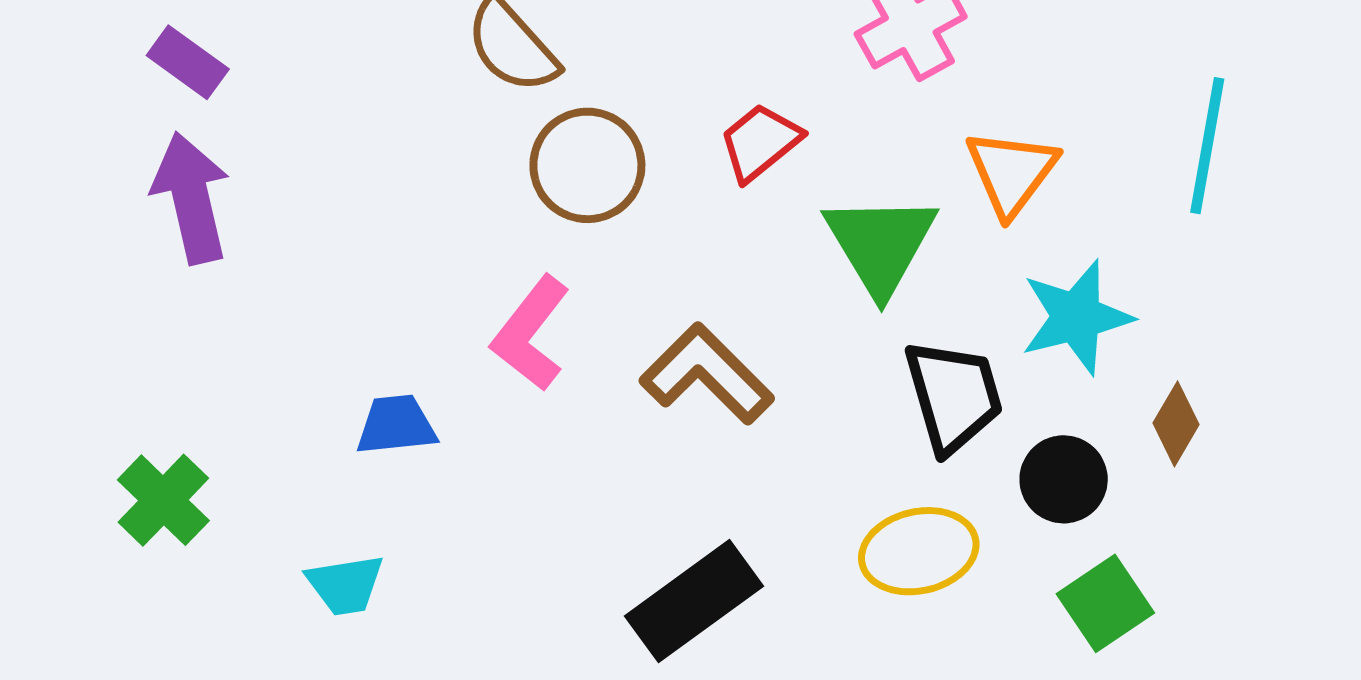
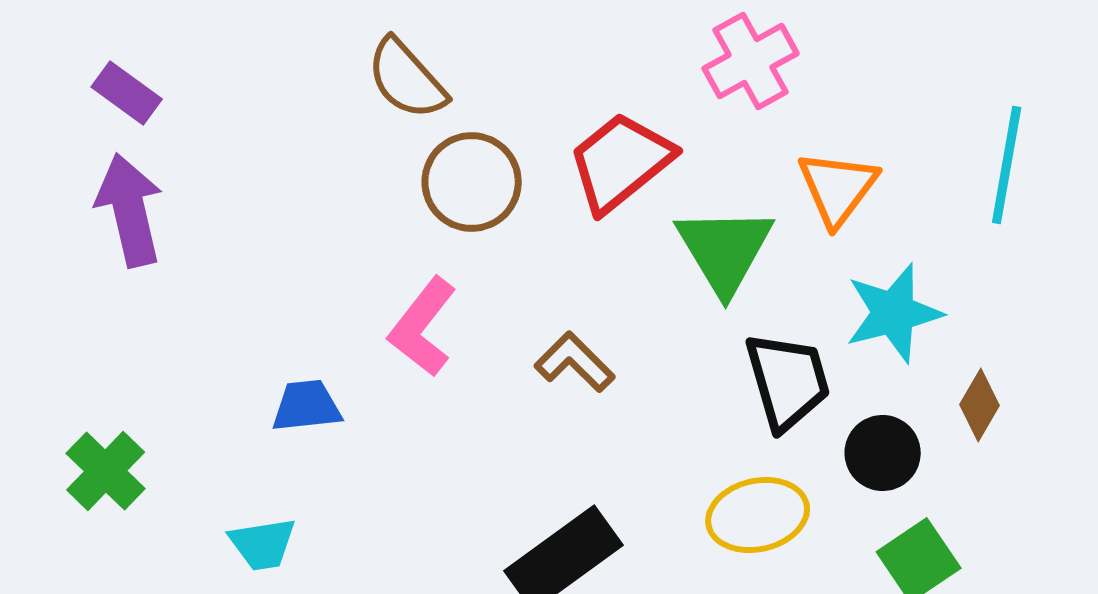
red trapezoid: (760, 142) -> (621, 162), size x1.5
brown L-shape: (707, 374) -> (575, 362), size x0.7

